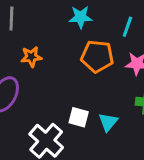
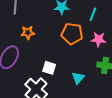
white square: (79, 117) -> (49, 68), moved

